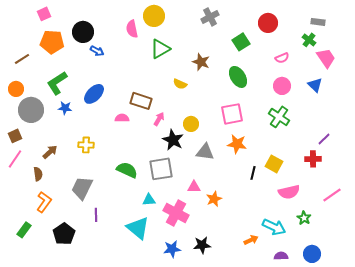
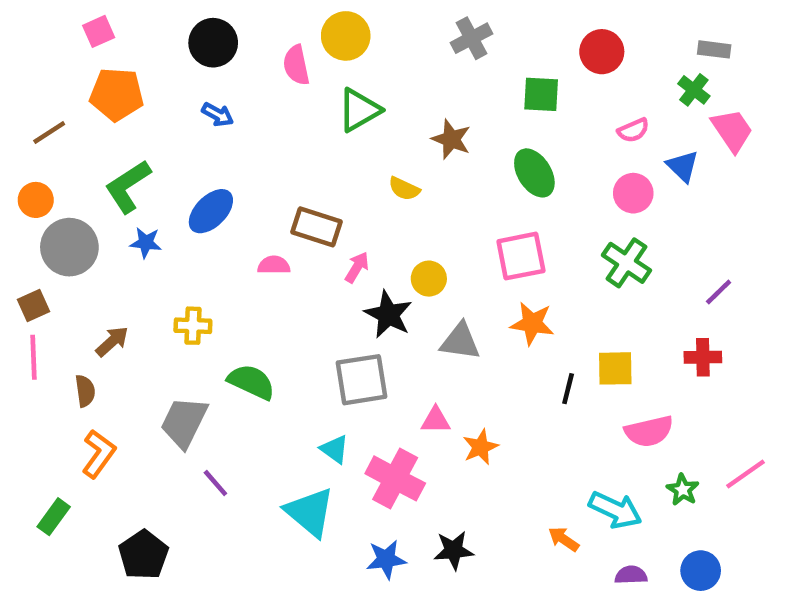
black circle: (83, 32) -> (213, 43), moved
green square: (241, 42) -> (541, 94), turned 36
blue triangle: (315, 85) -> (683, 166), moved
purple line: (324, 139) -> (719, 292), moved
pink line: (15, 159) -> (33, 357), turned -36
yellow square: (274, 164) -> (615, 368), turned -30
green semicircle: (127, 170) -> (251, 382), moved
pink line: (332, 195) -> (746, 474), moved
cyan triangle: (149, 200) -> (334, 449), turned 40
purple line: (96, 215) -> (215, 483), turned -40
black pentagon: (64, 234) -> (144, 555), moved
orange arrow: (251, 240) -> (564, 539), turned -120

